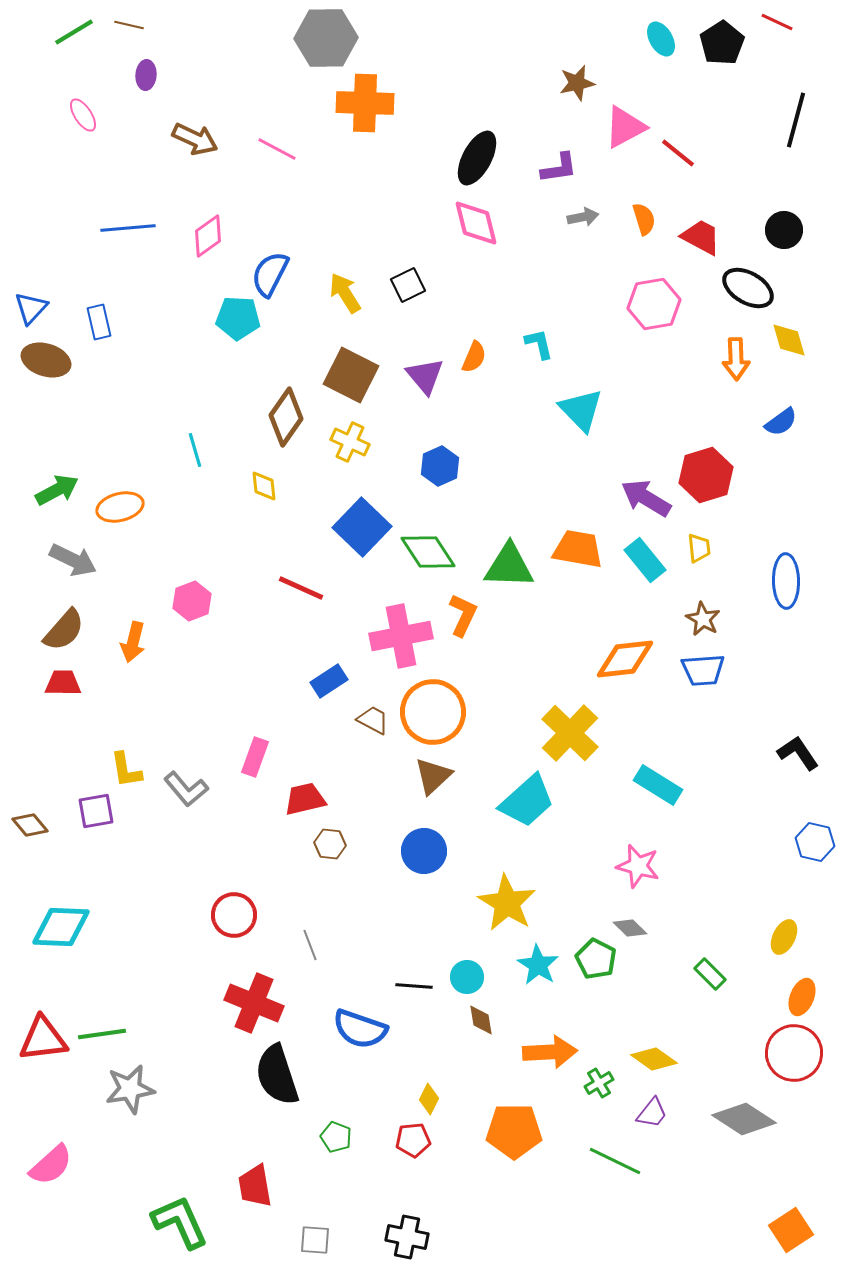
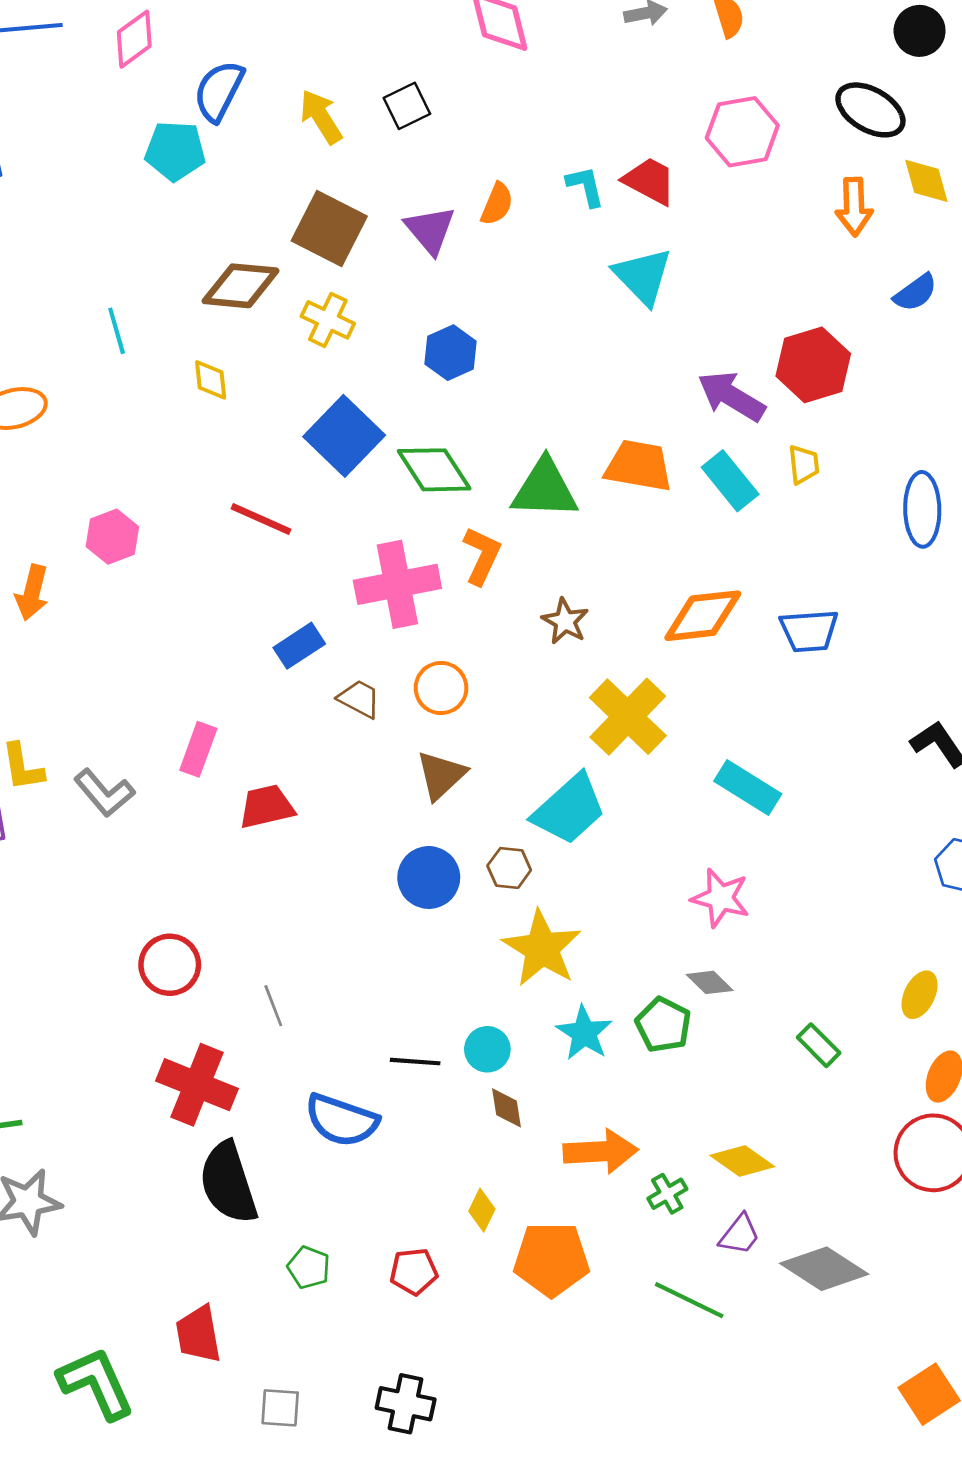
red trapezoid: (701, 237) -> (650, 181), moved
brown diamond: (286, 417) -> (241, 286), turned 60
brown star: (703, 619) -> (565, 621), moved
orange circle: (433, 712) -> (441, 688), size x0.6
brown hexagon: (330, 844) -> (509, 868), moved
yellow diamond: (429, 1099) -> (482, 1210), moved
gray diamond: (744, 1119) -> (824, 1269), moved

